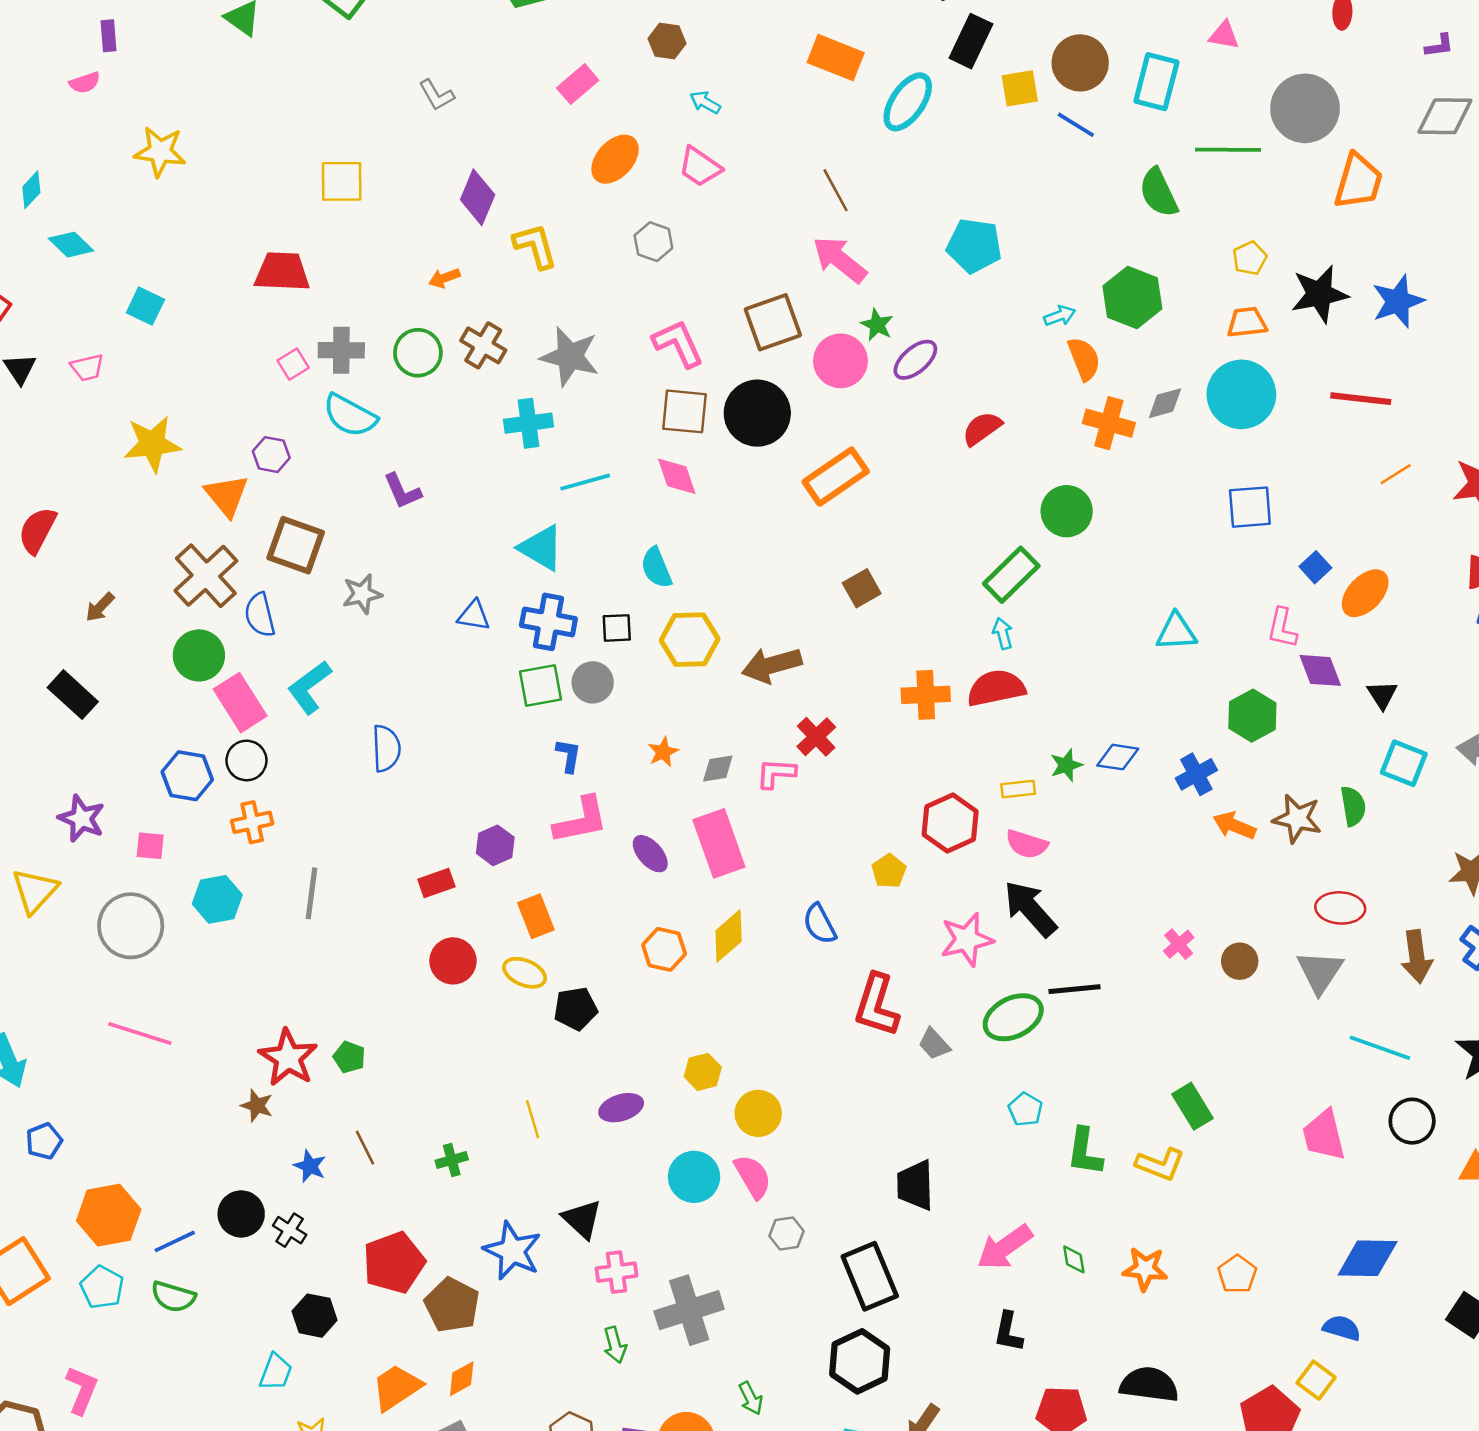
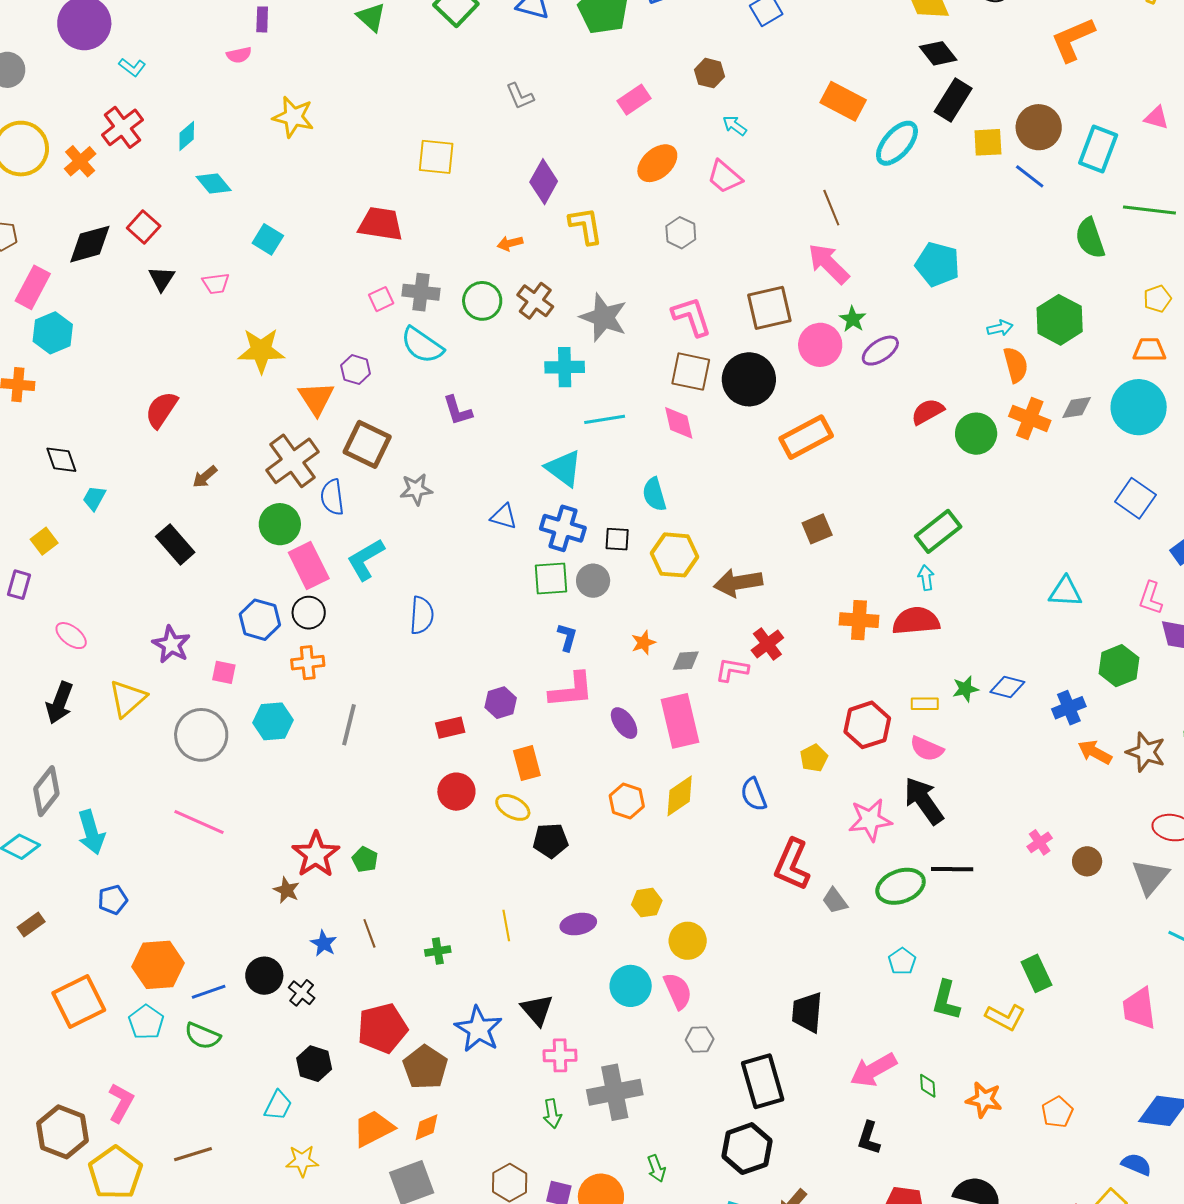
blue square: (1250, 507) -> (1135, 498), turned 33
green circle: (1067, 511) -> (976, 434), moved

